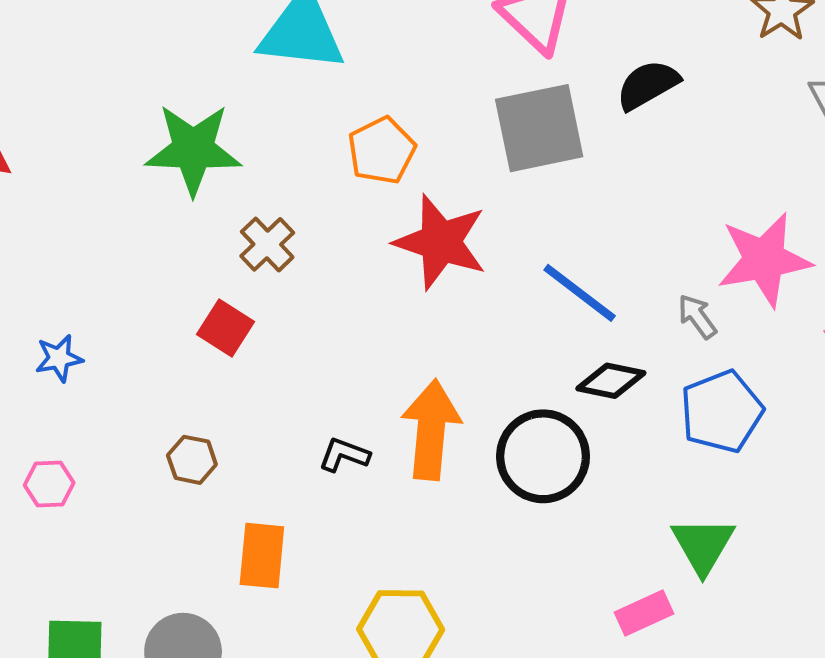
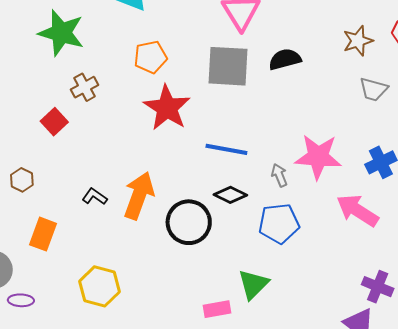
blue line: (580, 293) -> (226, 149), turned -42

